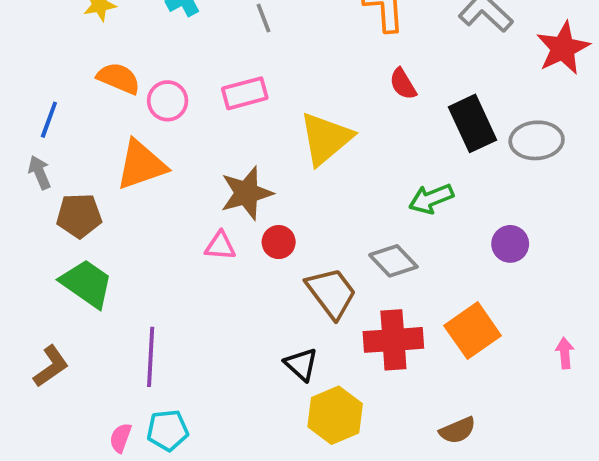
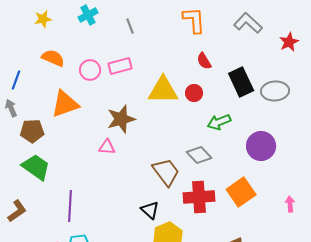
red star: (563, 48) -> (289, 42), size x0.7
pink circle: (168, 101) -> (90, 70), moved
yellow triangle: (326, 138) -> (163, 90), turned 40
red circle: (279, 242) -> (194, 93), moved
purple circle: (510, 244) -> (261, 146), size x1.5

